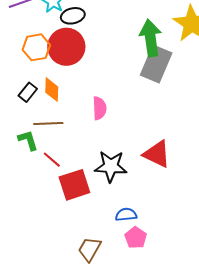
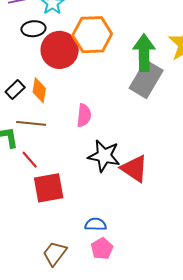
black ellipse: (73, 16) -> (33, 29), moved
orange hexagon: (36, 47) -> (92, 35), moved, size x1.4
black star: (111, 166) -> (104, 156), moved

